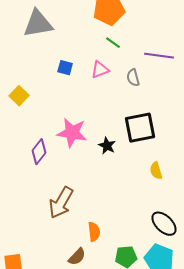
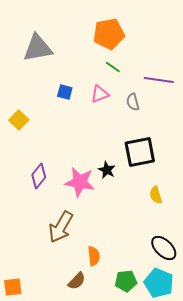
pink star: (72, 133) -> (80, 182), moved

